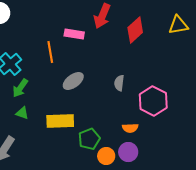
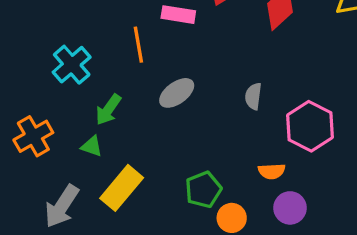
green arrow: (20, 88) -> (108, 110), moved
yellow rectangle: (60, 121) -> (122, 188), moved, turned -48
purple circle: (128, 152) -> (290, 208), moved

